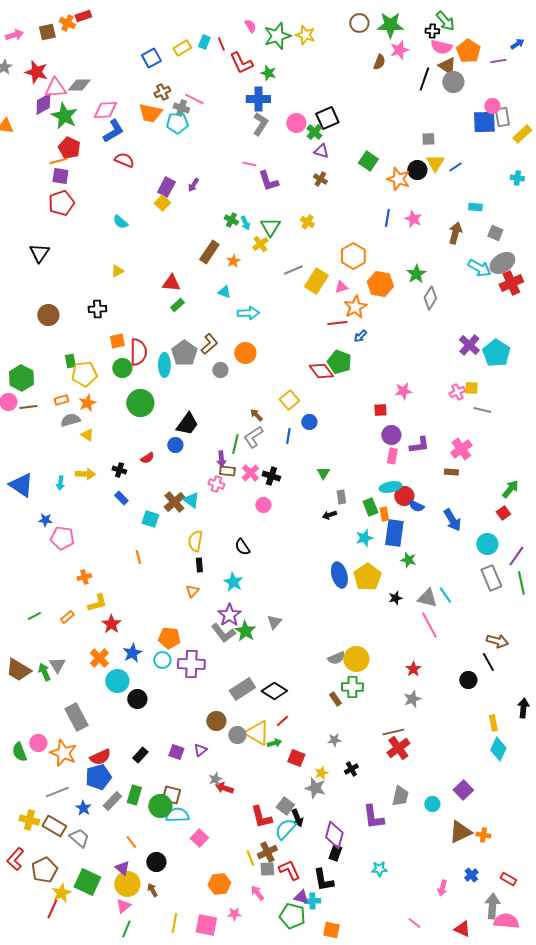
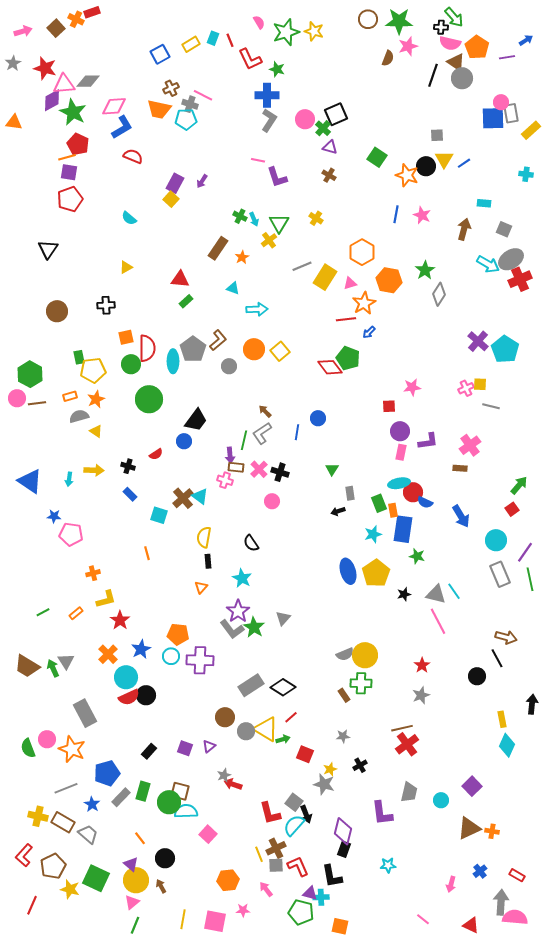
brown square: (47, 32) -> (56, 28), turned -30
yellow square: (289, 400) -> (280, 351), moved
red semicircle: (100, 757) -> (129, 697), moved
yellow star: (61, 893) -> (70, 889), turned -30
red line: (52, 909) -> (32, 905), moved

